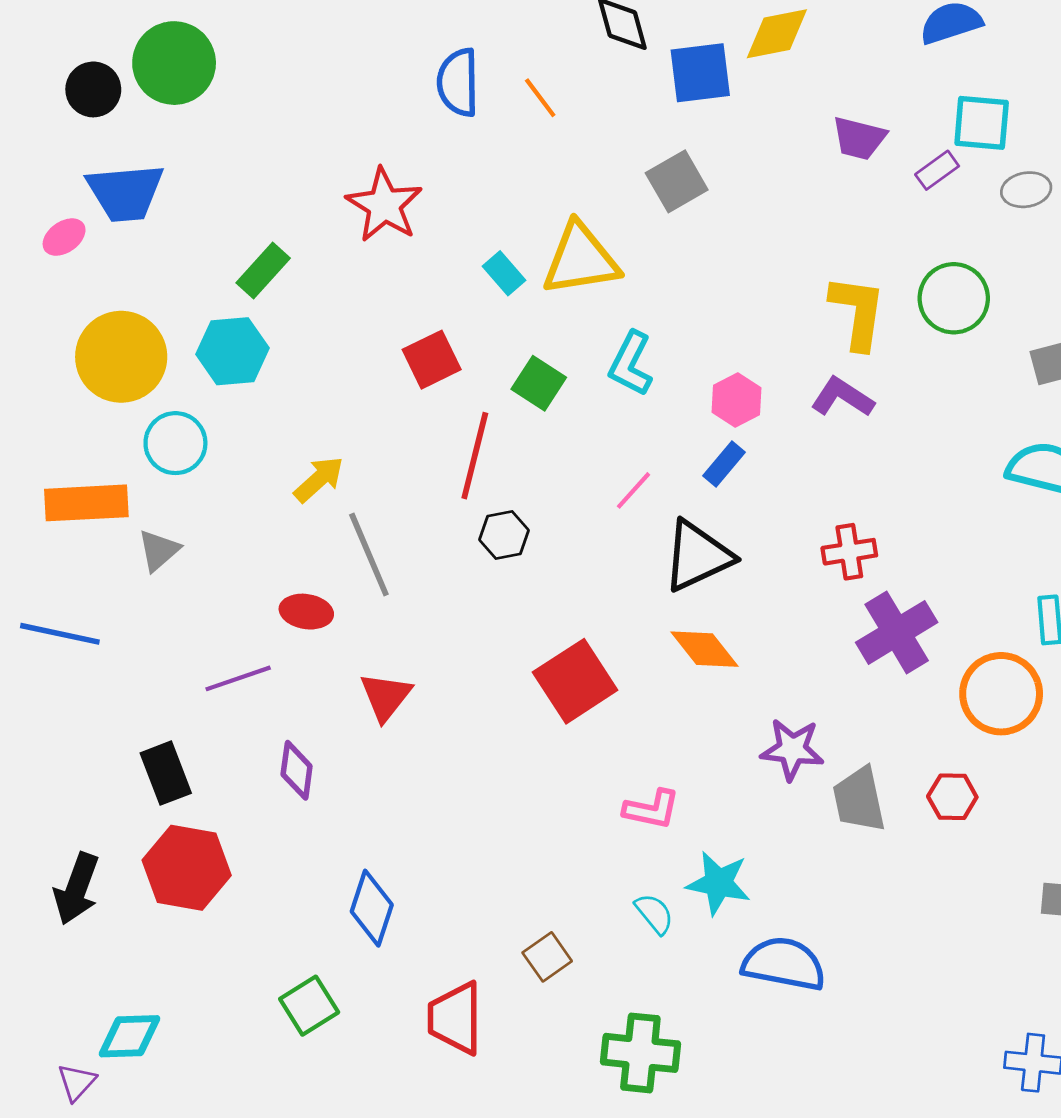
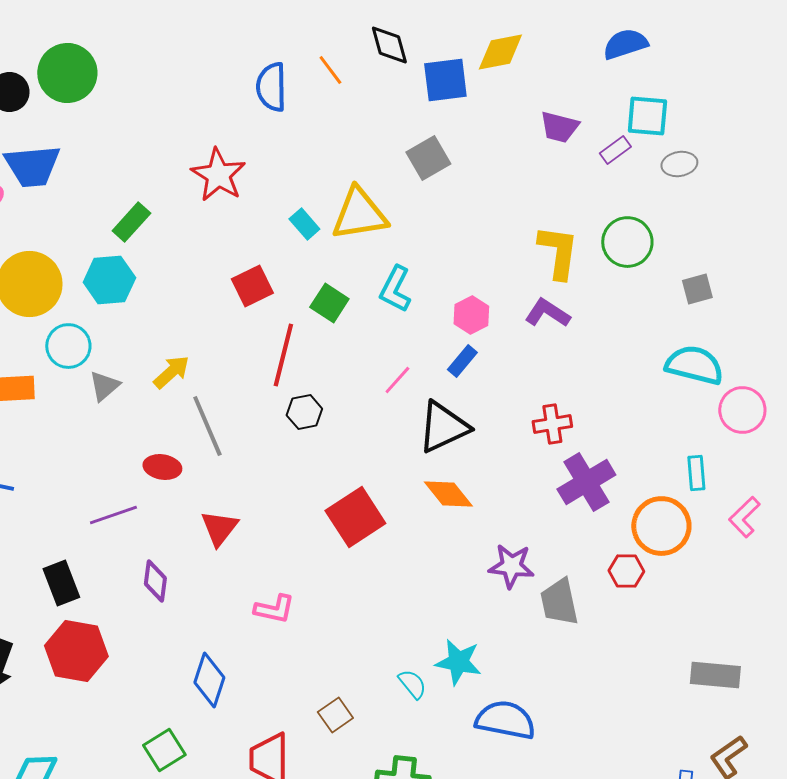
orange line: (540, 98) -> (330, 70), moved
gray triangle: (159, 550) -> (104, 386), moved
red hexagon: (952, 797) -> (626, 571), moved
pink L-shape: (652, 809) -> (274, 609), moved

